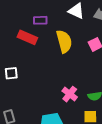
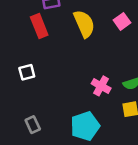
red rectangle: (27, 37) -> (39, 26), turned 54

